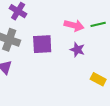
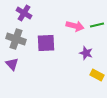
purple star: (77, 50) -> (86, 53), moved

